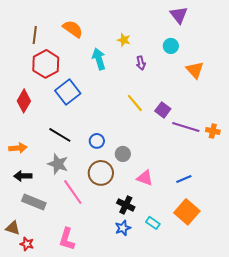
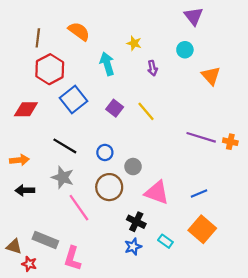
red diamond: (24, 101) -> (26, 109), turned 60
purple square: (163, 110) -> (115, 108), moved
pink triangle: (145, 178) -> (157, 192), size x1.4
gray rectangle: (34, 202) -> (45, 240), moved

